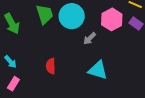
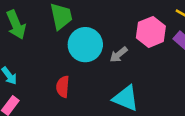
cyan circle: (72, 16) -> (85, 45), moved

